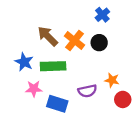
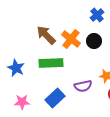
blue star: (24, 62) -> (16, 68), moved
pink star: (34, 89) -> (22, 102), moved
blue rectangle: (57, 104) -> (55, 98), turned -60

